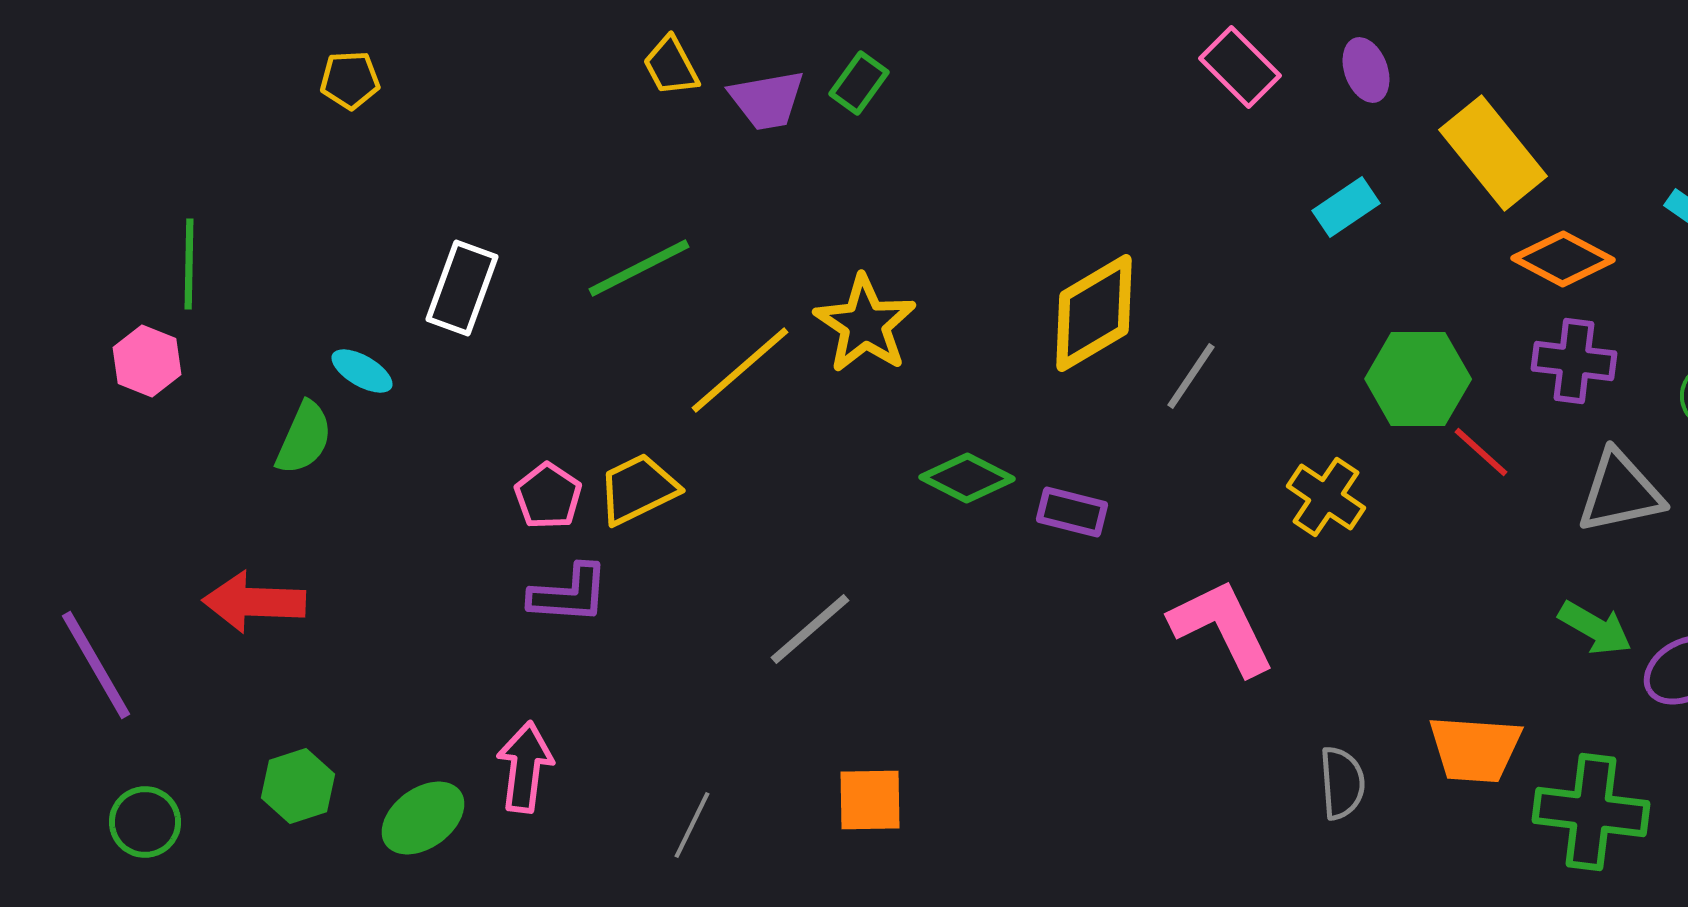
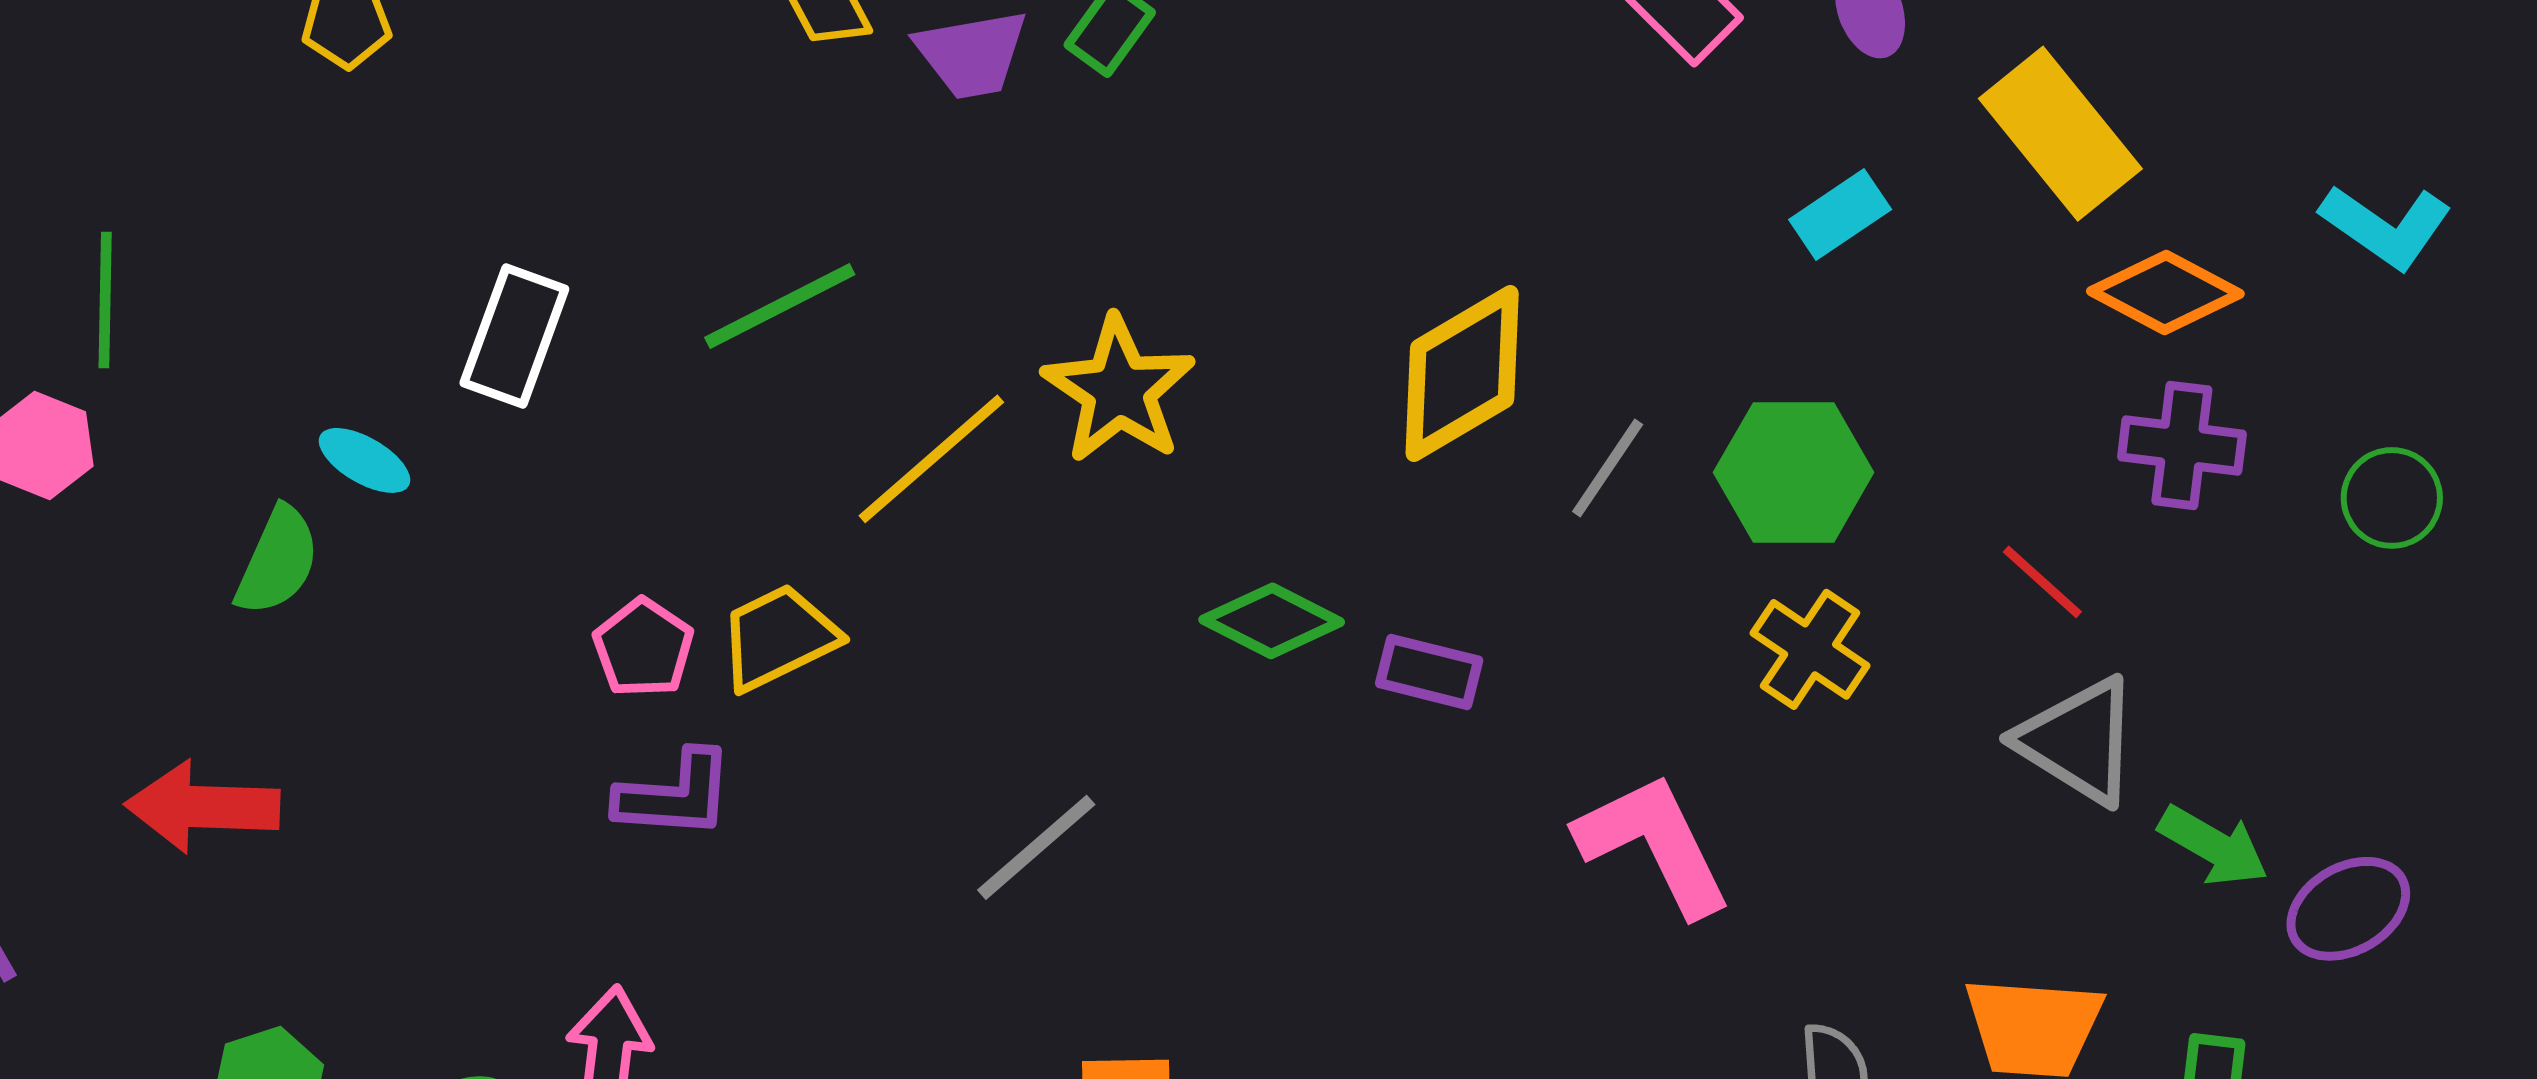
green hexagon: (1418, 379) -> (1794, 472), moved
gray triangle: (1620, 492) -> (2078, 741), moved, turned 44

